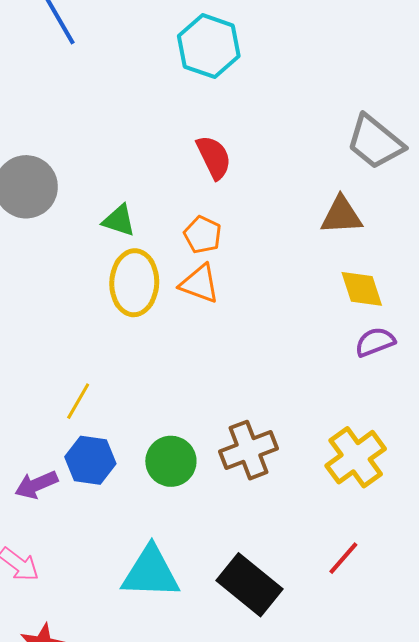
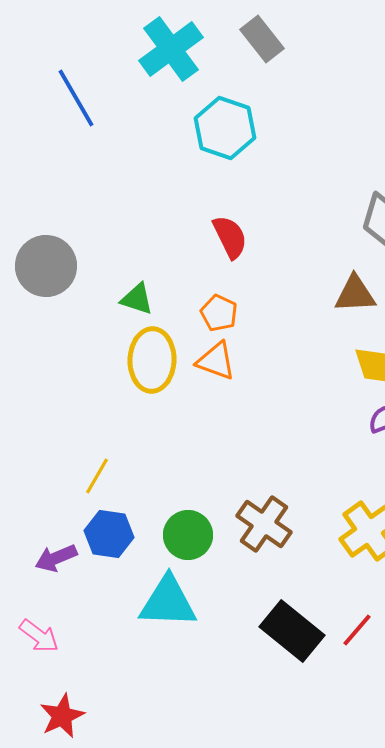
brown cross: (249, 450) -> (264, 524), turned -34
cyan triangle: (151, 572) -> (168, 602), moved
black rectangle: (250, 585) -> (292, 631), moved

